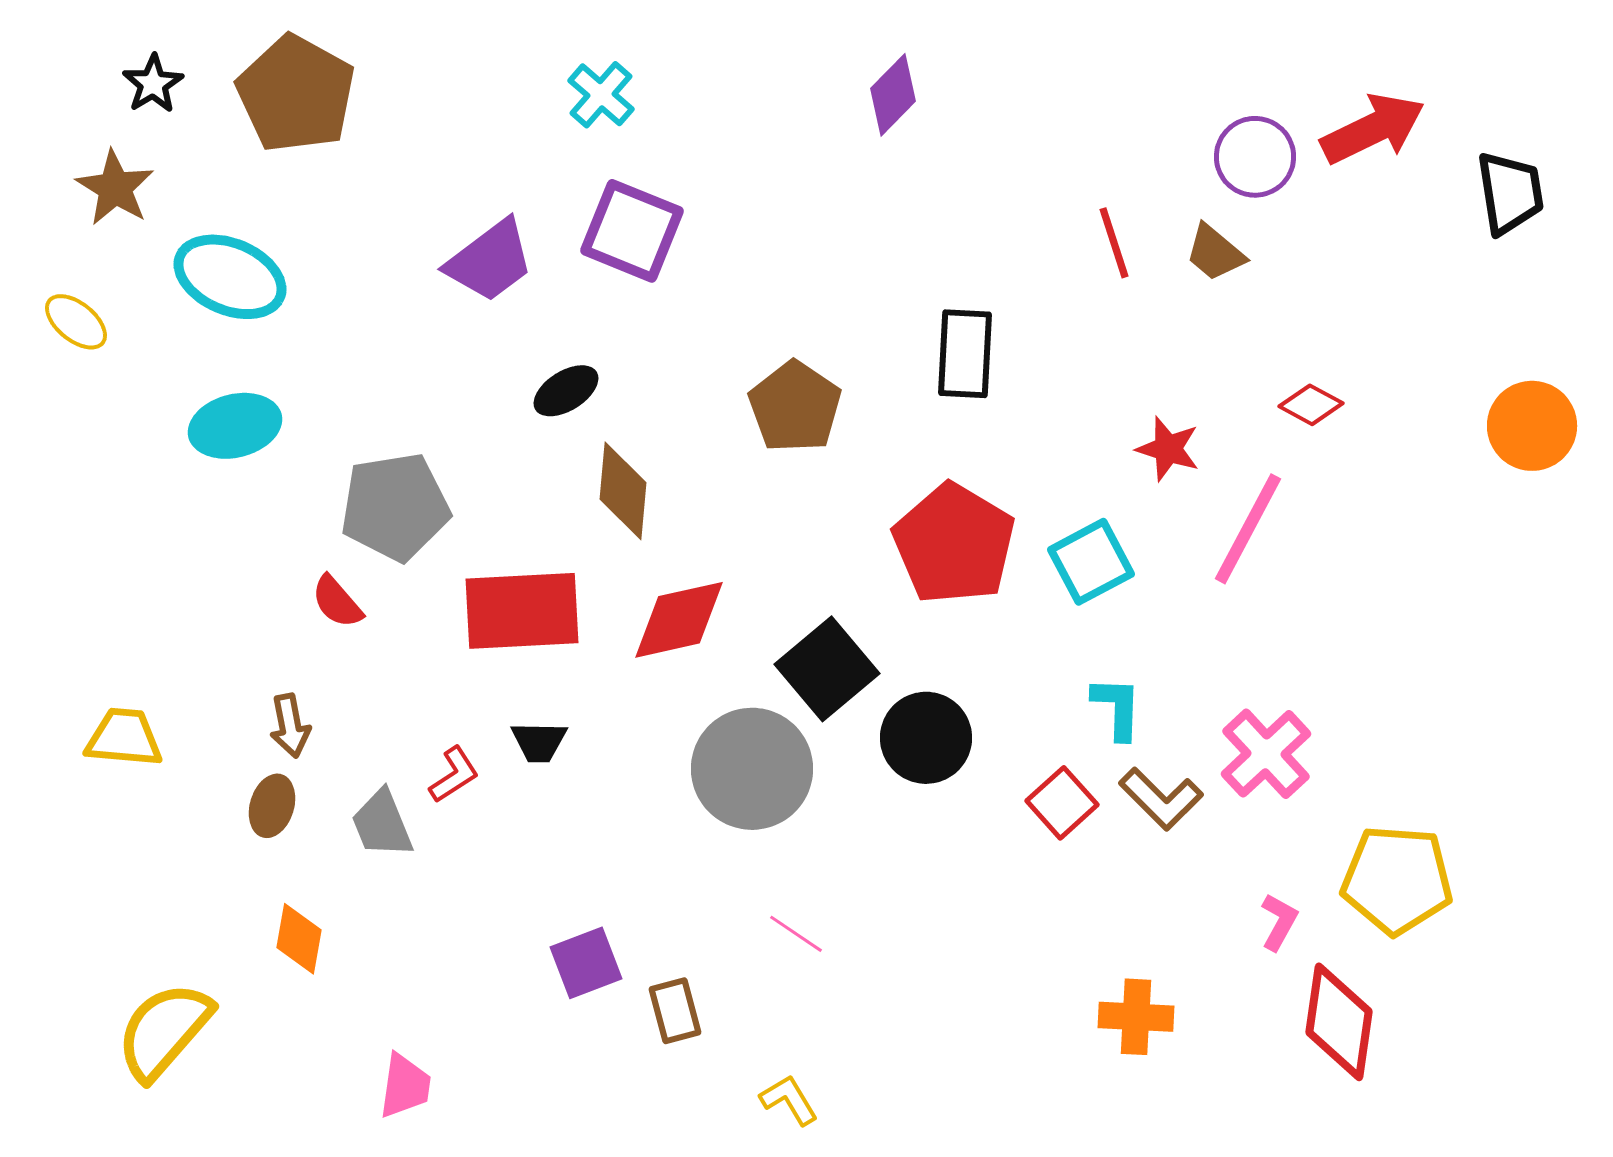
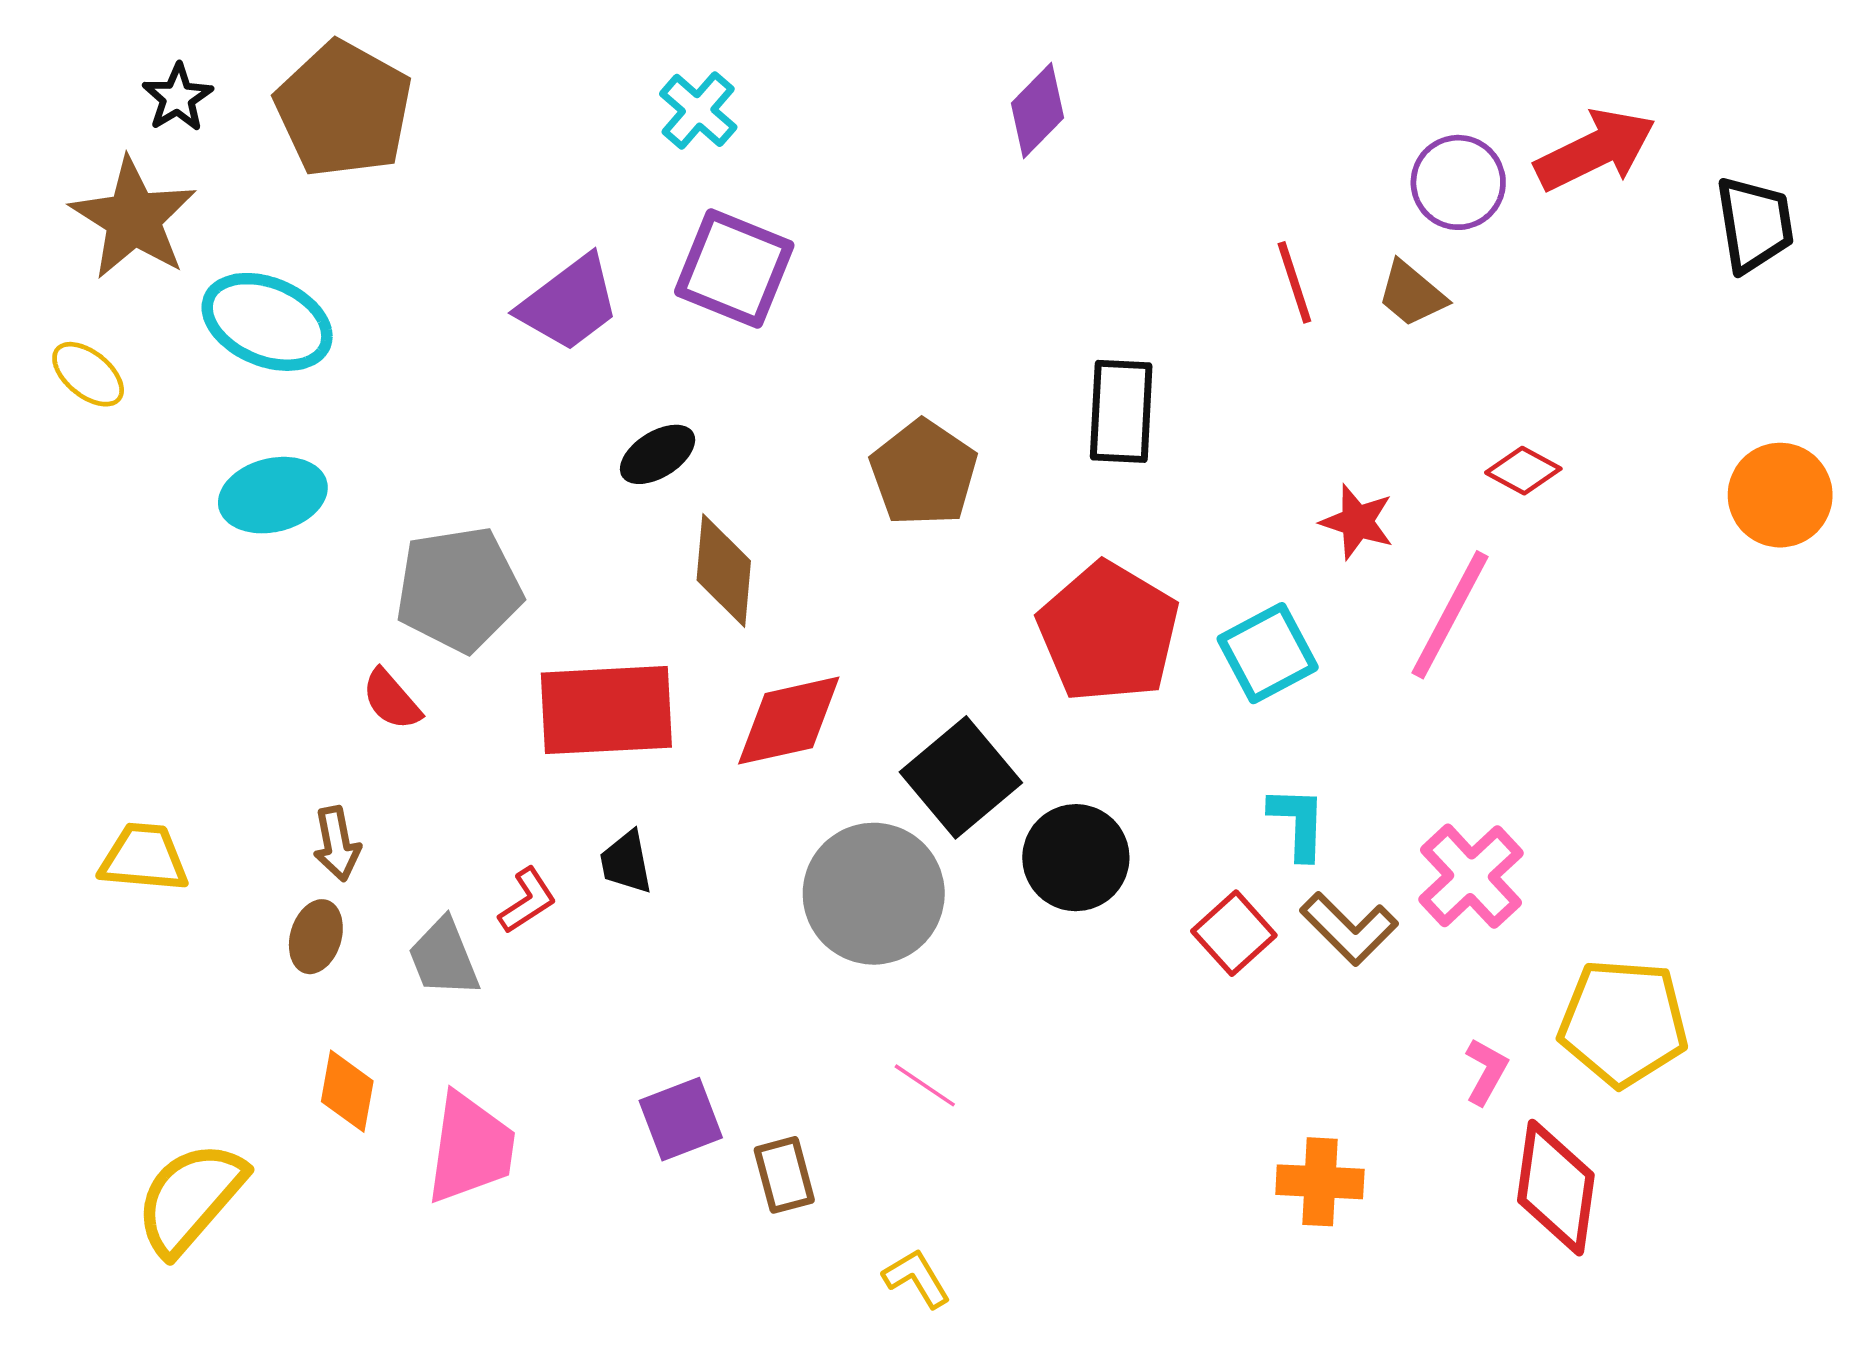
brown star: (115, 188) -> (133, 218), size x1.4
black trapezoid: (539, 742) -> (626, 862), turned 78
pink trapezoid: (405, 1086) -> (470, 1148), moved, size x1.5

